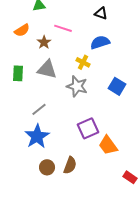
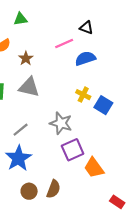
pink line: (63, 28) -> (64, 44), moved, turned -42
yellow cross: (83, 62) -> (83, 95), moved
gray star: (77, 86) -> (61, 123), moved

